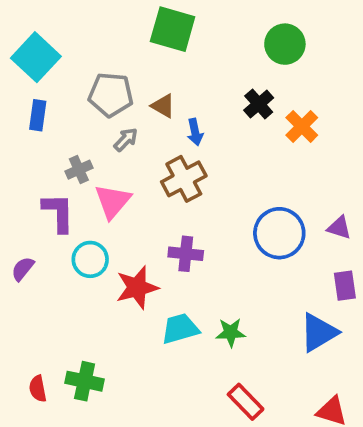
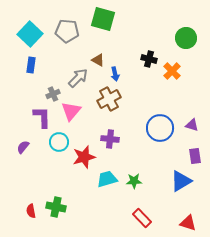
green circle: (285, 44) -> (186, 38), moved
gray pentagon: (111, 95) -> (67, 31), moved
black cross: (259, 104) -> (149, 59), turned -35
gray arrow: (126, 140) -> (78, 78), size x1.5

